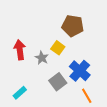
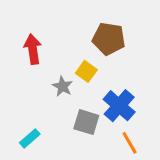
red arrow: (20, 50) -> (33, 49), moved
gray square: (58, 82) -> (86, 122), turned -36

